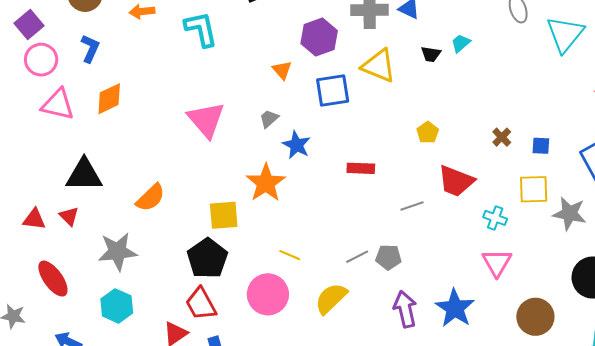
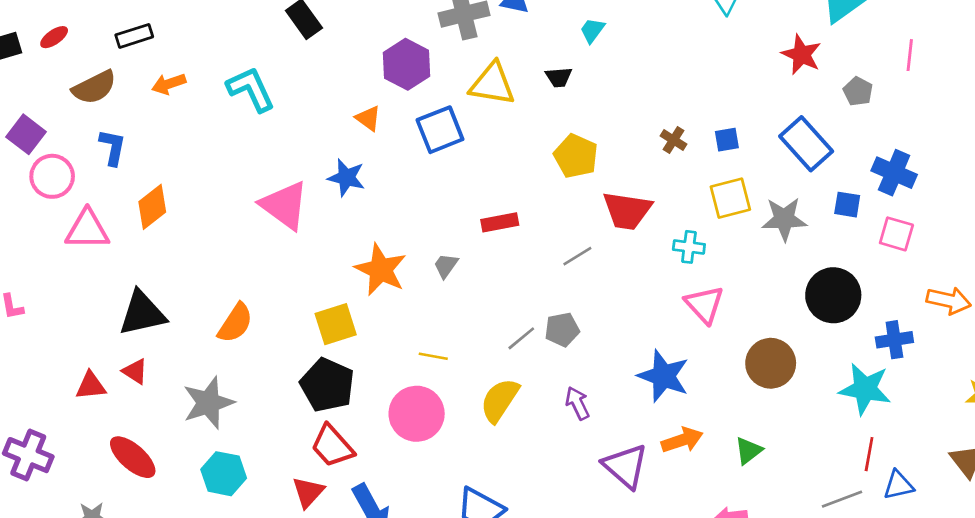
black trapezoid: (431, 54) -> (559, 77), moved
gray trapezoid: (269, 119) -> (446, 266), moved
yellow pentagon: (428, 132) -> (576, 156), size x1.5
blue star: (297, 145) -> (346, 178), moved
purple arrow: (405, 309) -> (577, 403), moved, size x0.7

